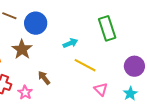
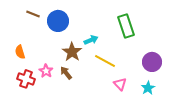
brown star: (22, 49) -> (72, 52), moved
pink star: (25, 92) -> (46, 71), moved

